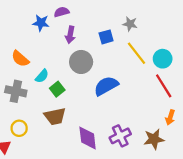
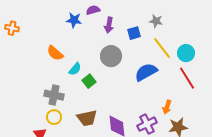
purple arrow: (70, 35) -> (109, 25), moved
blue semicircle: (106, 86) -> (146, 72), moved
gray cross: (16, 91) -> (54, 95), moved
brown trapezoid: (55, 116) -> (87, 118), moved
orange arrow: (170, 117) -> (167, 107), moved

